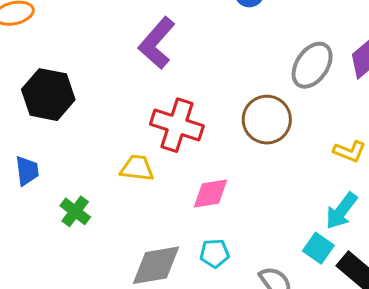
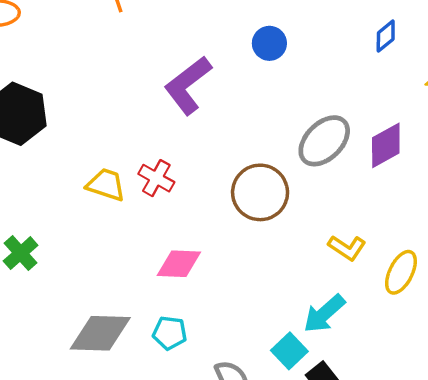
purple L-shape: (157, 43) -> (188, 85), moved
red cross: (177, 125) -> (156, 178), size x0.6
yellow trapezoid: (137, 168) -> (106, 185), moved

